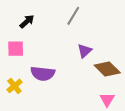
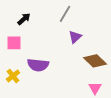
purple triangle: (85, 51) -> (75, 37), moved

